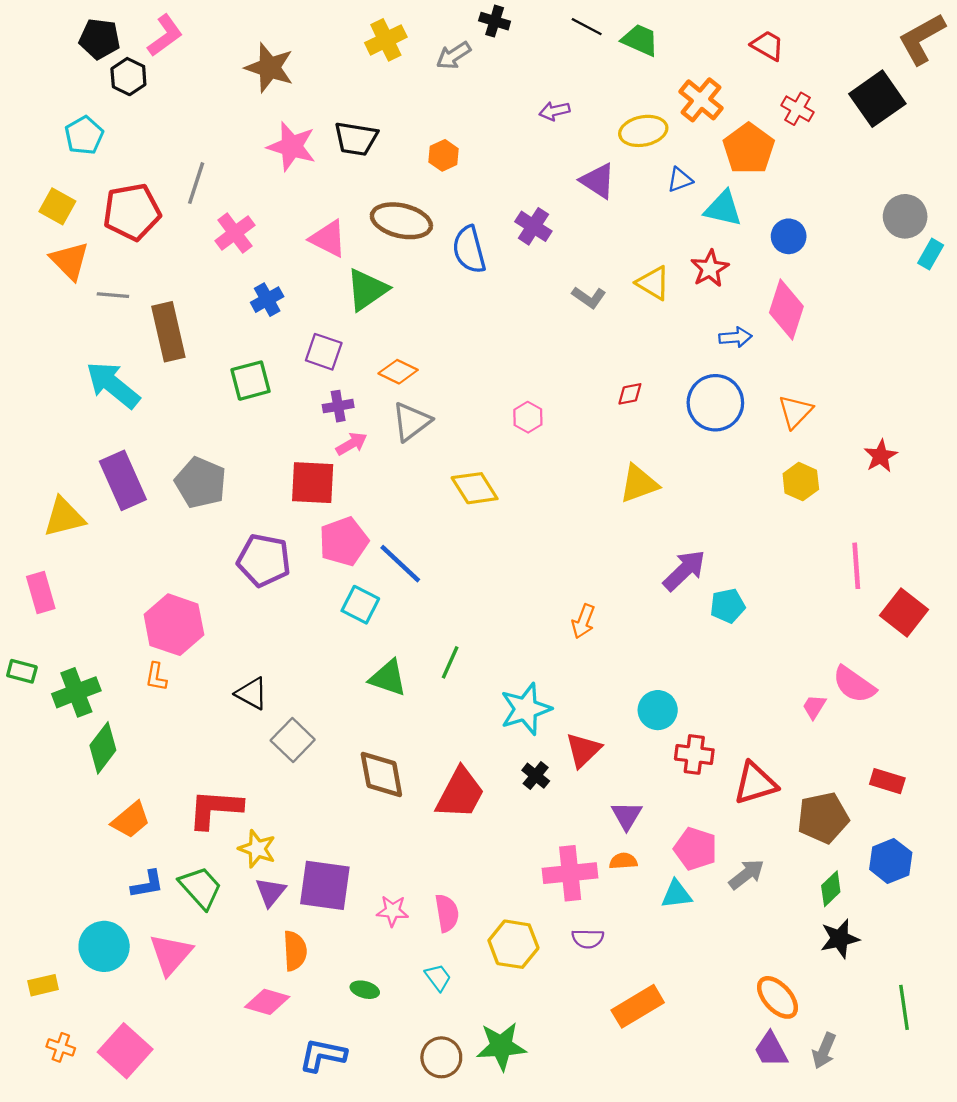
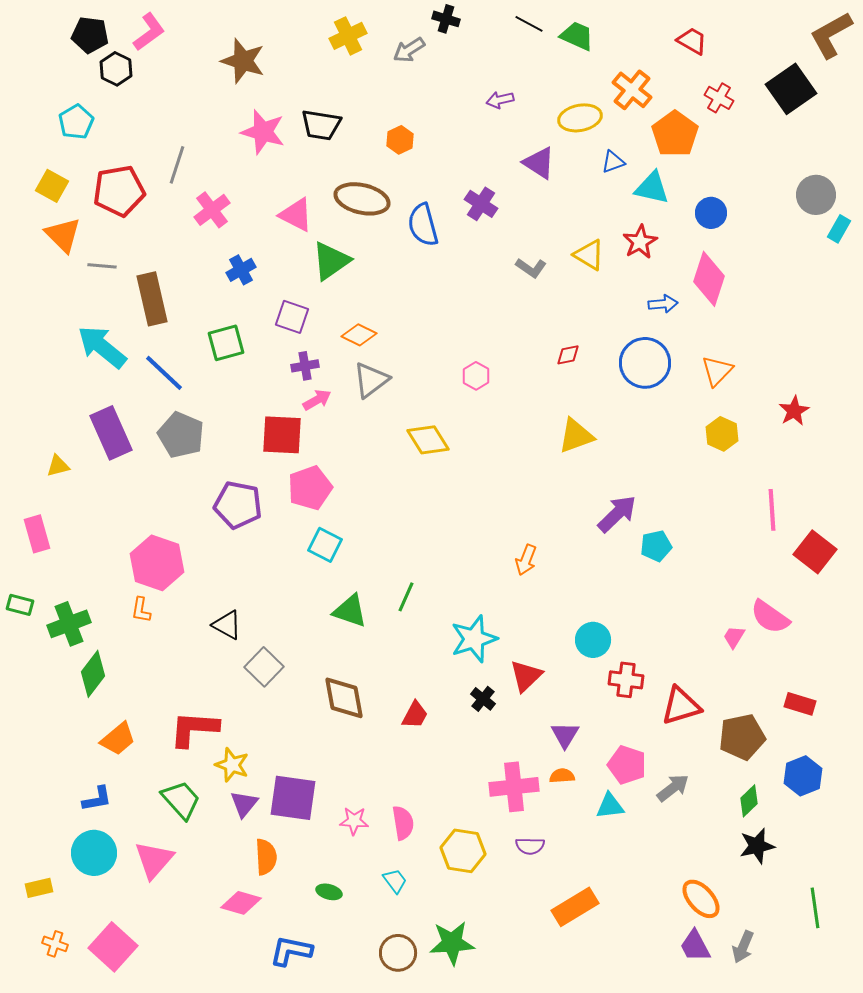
yellow triangle: (64, 517) -> (58, 466), size x0.6
blue line: (400, 564) -> (164, 373), moved
red trapezoid: (460, 793) -> (415, 715), size x0.6
blue L-shape: (147, 884) -> (97, 799), moved

